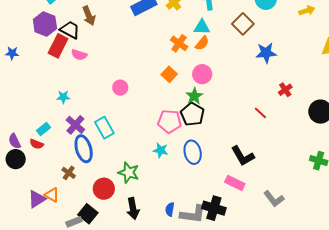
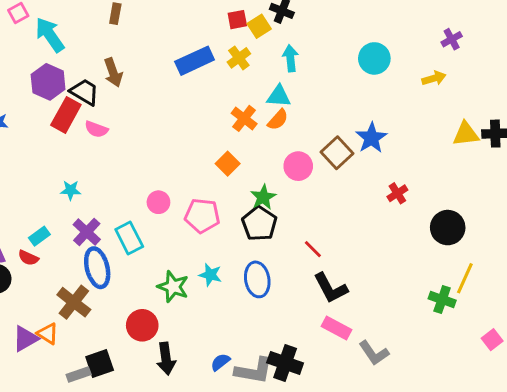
brown square: (243, 24) -> (337, 153), moved
blue star: (266, 53) -> (371, 138), turned -30
pink circle: (202, 74) -> (298, 166), moved
pink circle: (120, 88) -> (158, 202), moved
red line: (260, 113) -> (313, 249), moved
pink pentagon: (169, 121) -> (202, 216), moved
brown cross: (69, 173) -> (74, 302), size x1.6
green star: (129, 173) -> (173, 287), moved
pink rectangle: (235, 183) -> (336, 328), moved
red circle: (104, 189) -> (142, 325), moved
blue semicircle: (170, 209) -> (220, 362), turned 40
black square: (88, 214) -> (100, 364), turned 30

